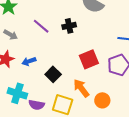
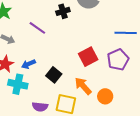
black cross: (69, 26) -> (63, 11), moved
cyan cross: (17, 93) -> (18, 84), moved

